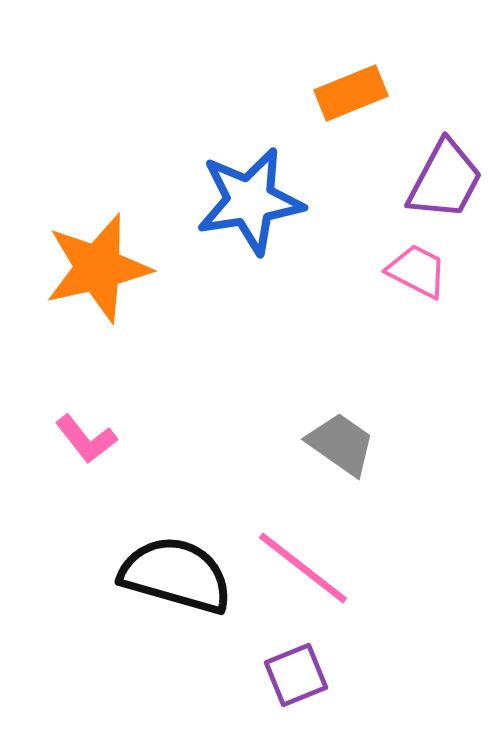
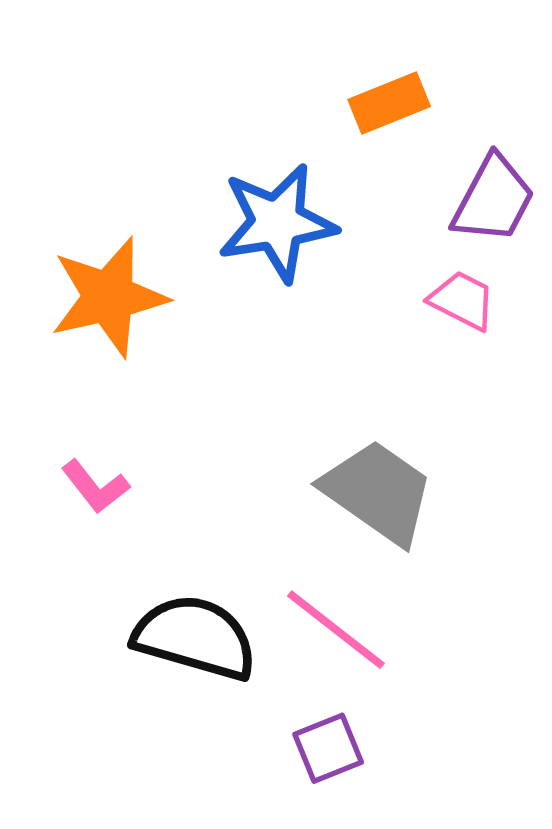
gray trapezoid: (341, 444) -> (378, 492), size x1.5

